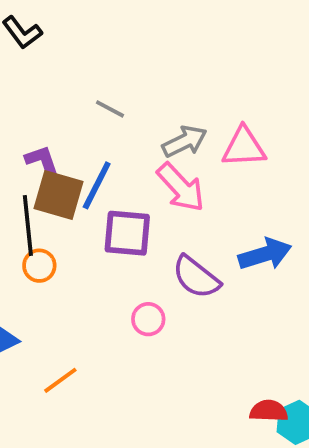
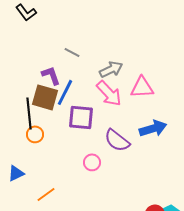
pink triangle: (244, 147) -> (142, 87), moved
purple L-shape: (43, 162) -> (51, 75), moved

